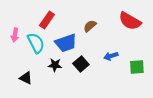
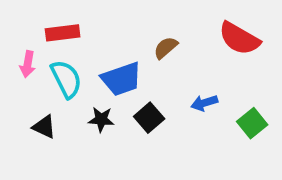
red rectangle: (47, 20) -> (63, 33), moved, turned 48
green square: (137, 67) -> (252, 123), turned -35
black triangle: (26, 78) -> (44, 127), moved

